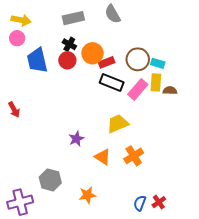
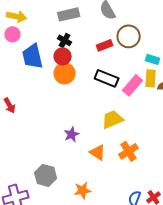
orange circle: (92, 53) -> (65, 73), moved
brown circle: (138, 59) -> (129, 36), moved
red rectangle: (107, 62) -> (105, 45), moved

